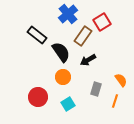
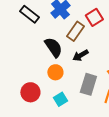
black rectangle: (37, 35) -> (29, 14), moved
gray rectangle: (96, 89) -> (88, 84), size x1.5

